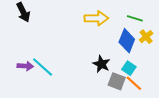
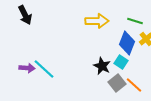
cyan square: (129, 68) -> (121, 62), moved
gray square: (117, 81) -> (117, 83), turned 30

